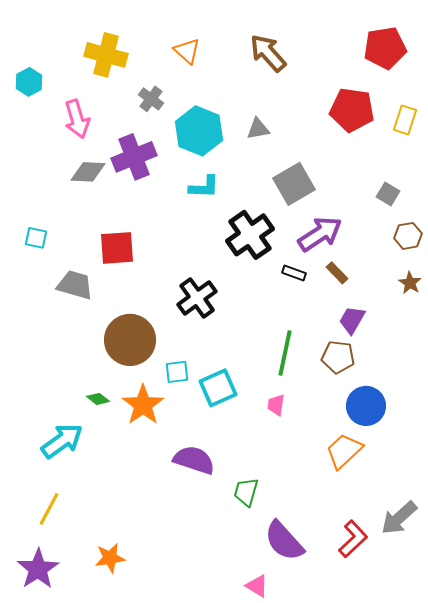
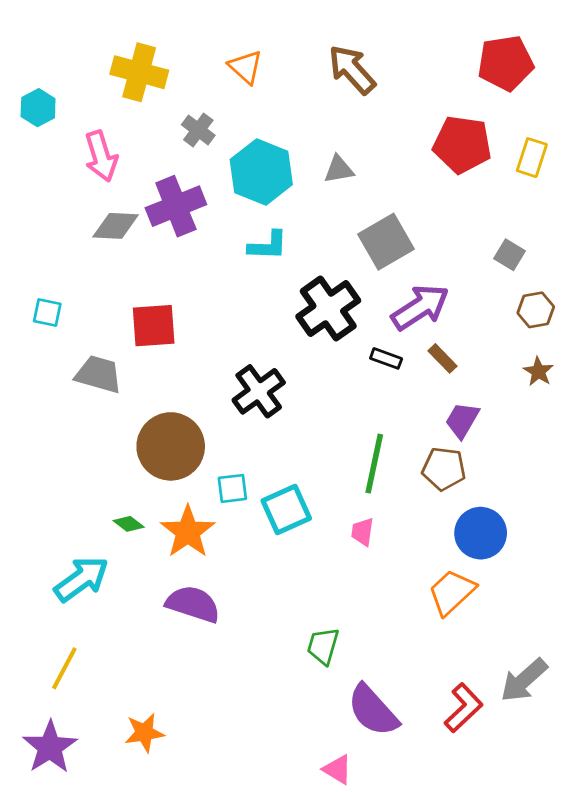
purple semicircle: (194, 460) -> (193, 604), moved

